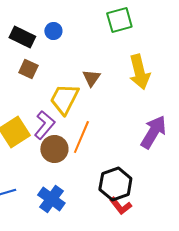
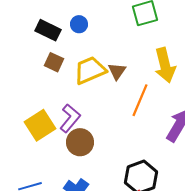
yellow trapezoid: (64, 99) -> (90, 70), moved, turned 40
orange line: (81, 137) -> (140, 100), moved

